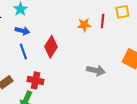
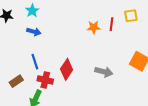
red diamond: (51, 47) -> (67, 69), moved
blue line: (23, 51) -> (35, 62), moved

